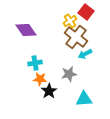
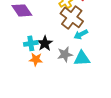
black star: (49, 91) -> (45, 43), moved
cyan triangle: (84, 99) -> (82, 58), moved

